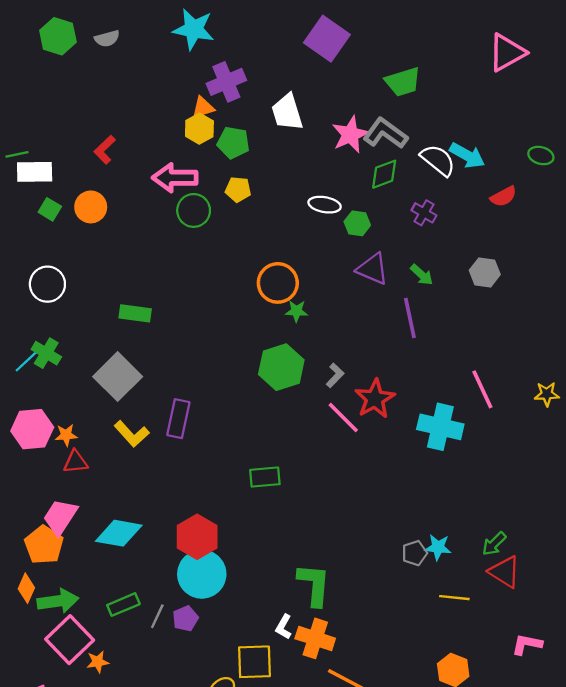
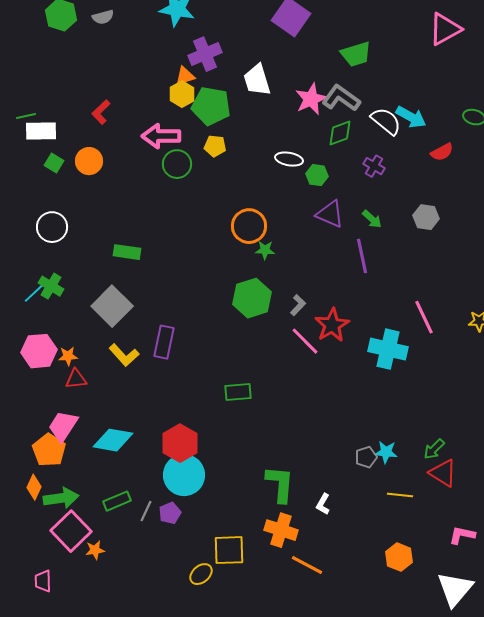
green pentagon: (233, 143) -> (211, 106), size x1.4
white L-shape: (284, 627) -> (323, 504), moved

